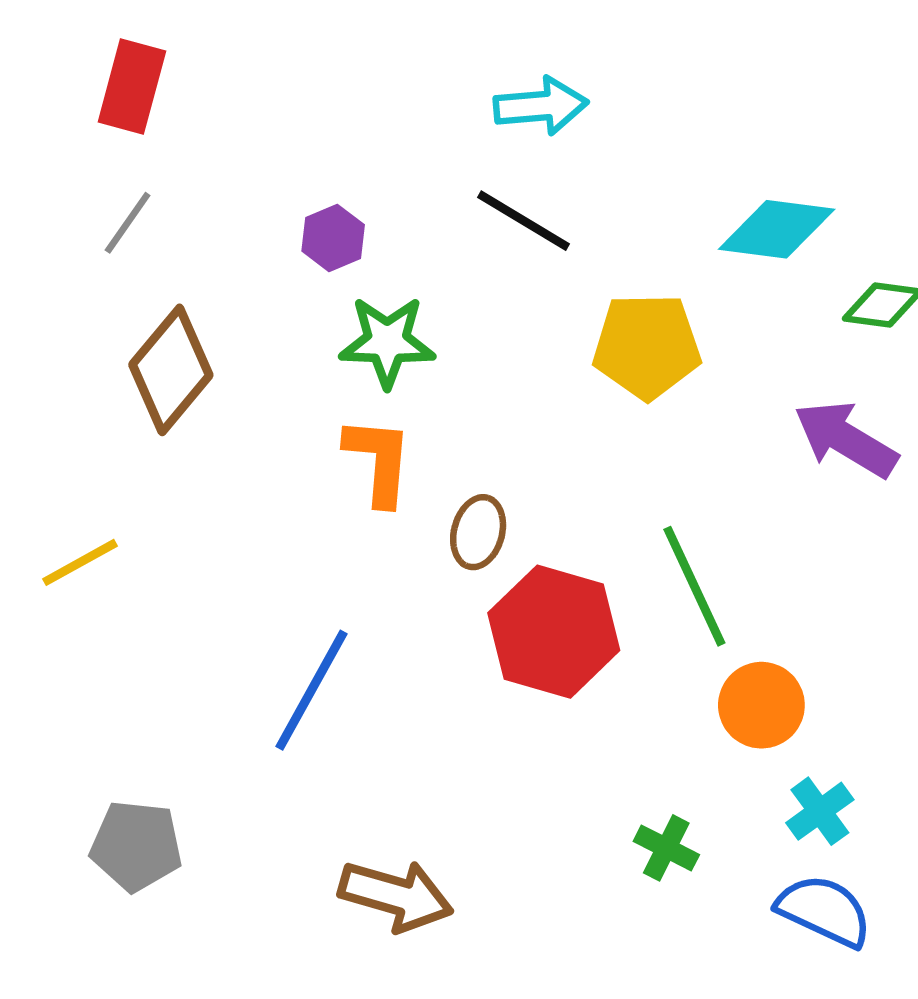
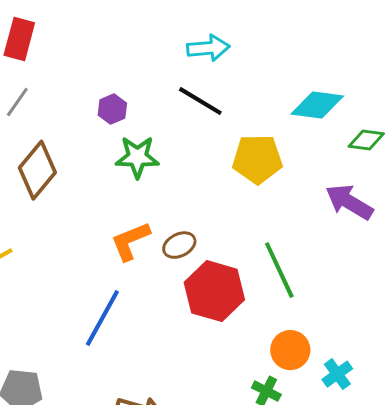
orange L-shape: (379, 461) -> (130, 241), moved, turned -117
brown ellipse: (478, 532) -> (179, 245), turned 48
orange circle: (761, 705) -> (290, 350), moved

